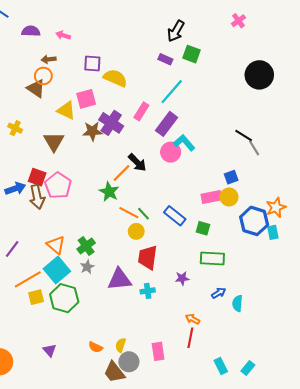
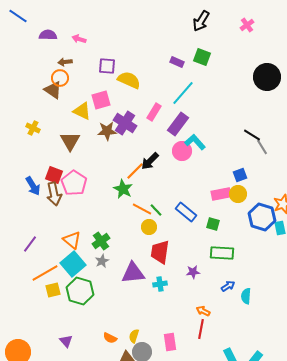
black arrow: (176, 31) -> (201, 21), moved
black arrow: (137, 163) -> (150, 161), turned 90
blue arrow: (15, 189) -> (33, 186), turned 78

